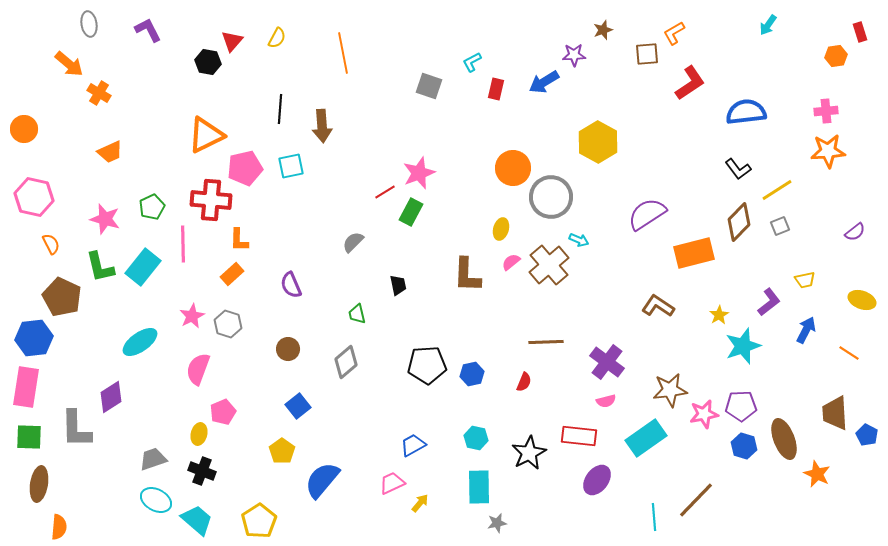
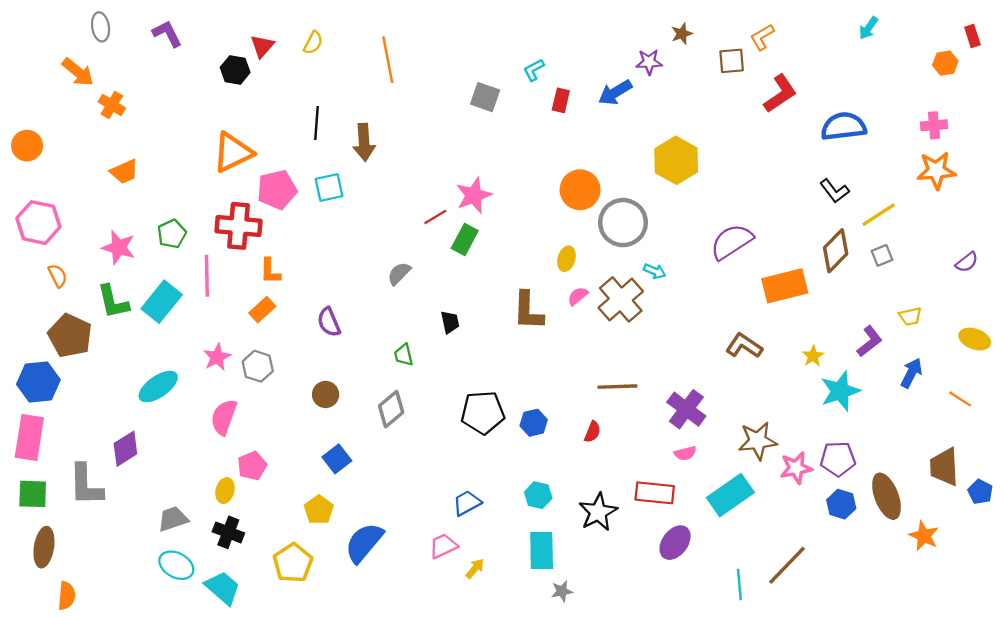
yellow pentagon: (259, 521) -> (293, 563), moved

